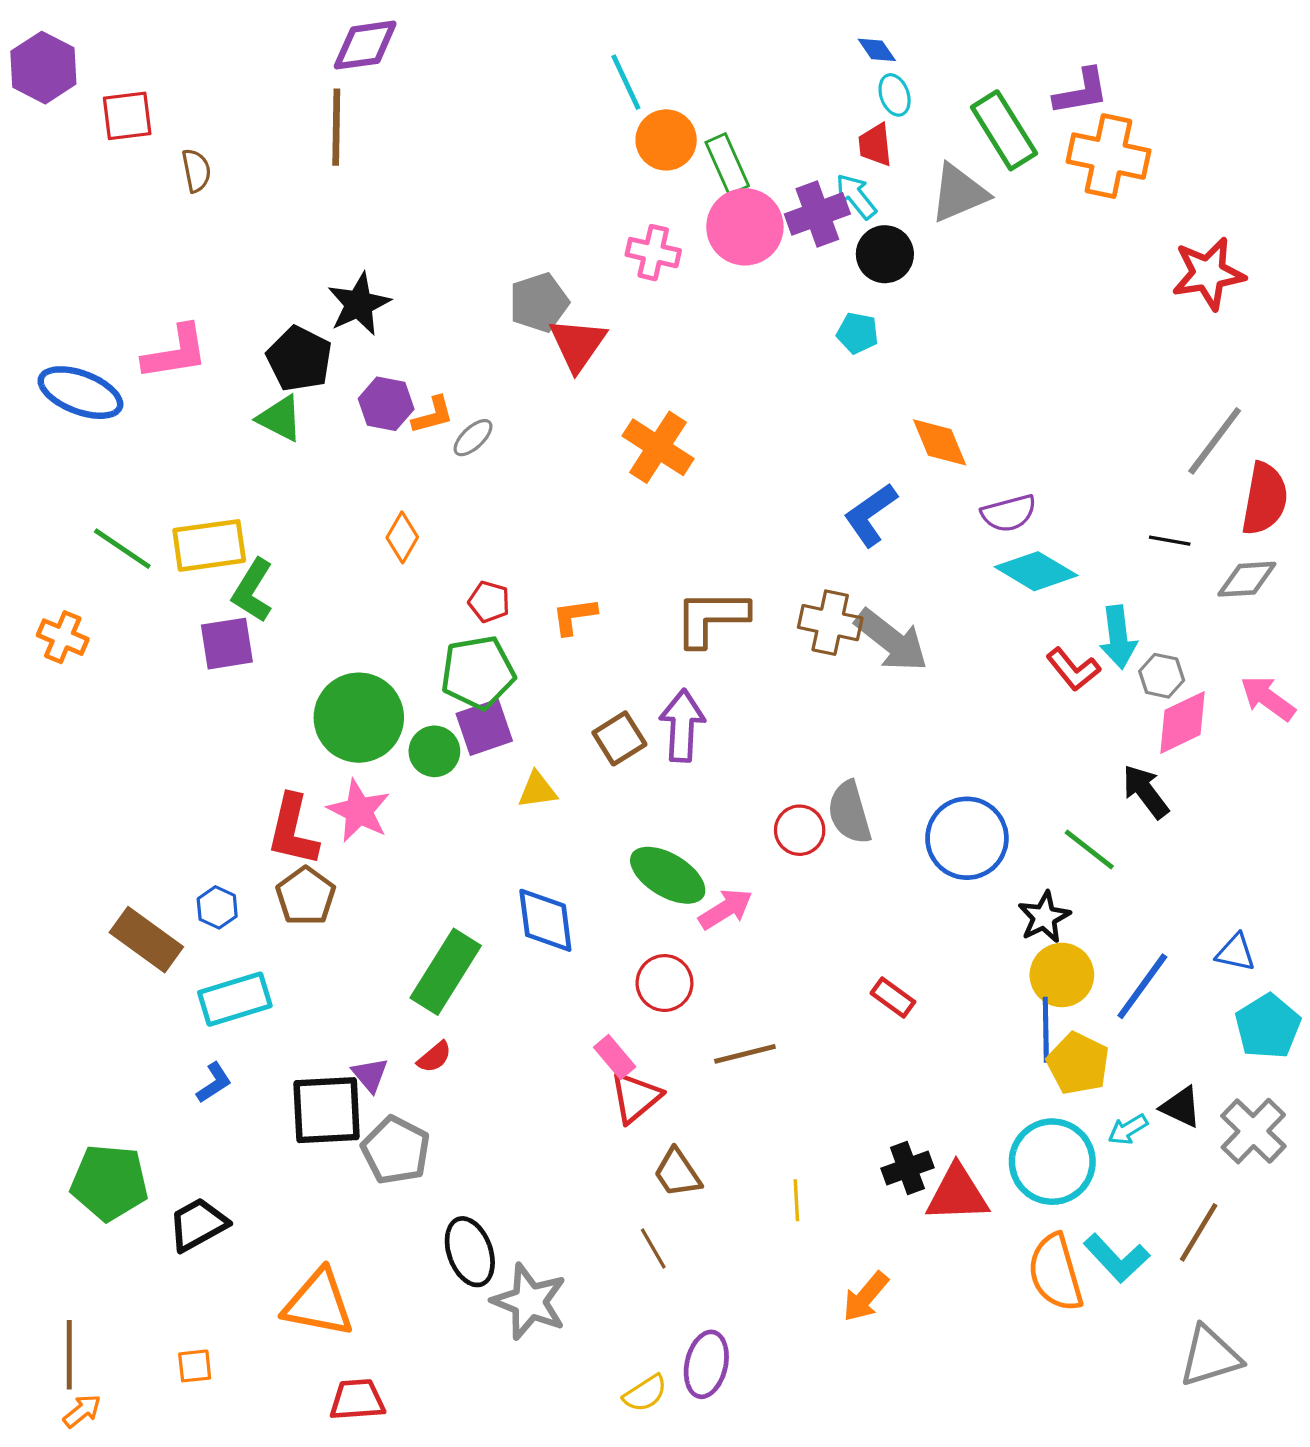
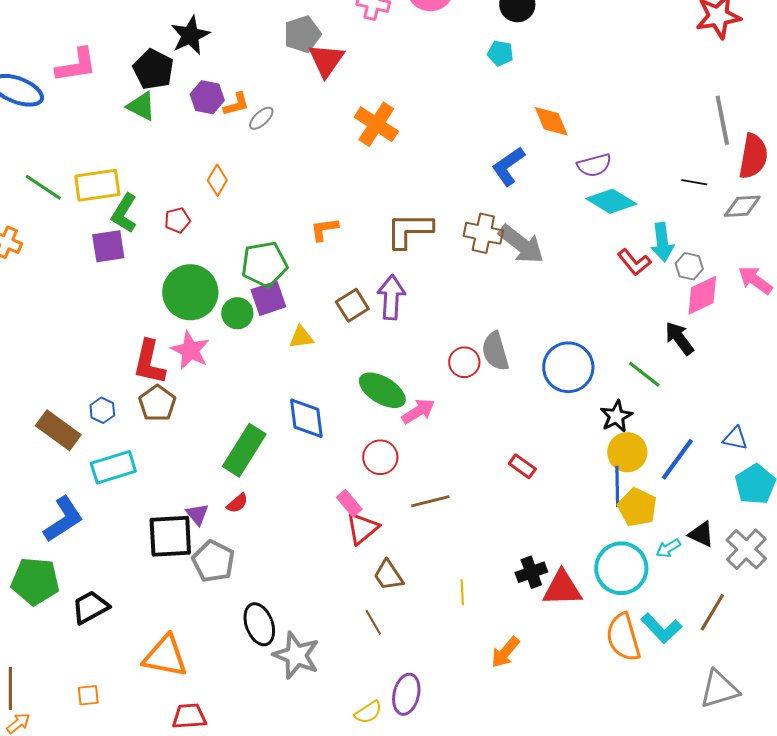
gray line: (1215, 441) -> (722, 120), turned -48
red pentagon: (489, 602) -> (177, 220), moved, turned -30
blue L-shape: (214, 1083) -> (63, 519), moved, size x1.8

